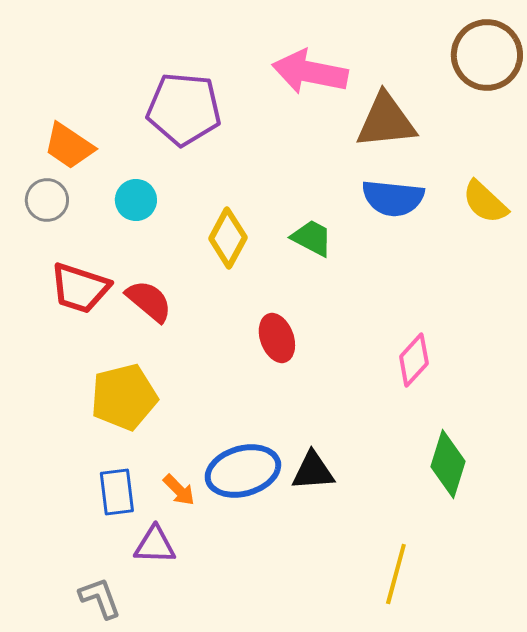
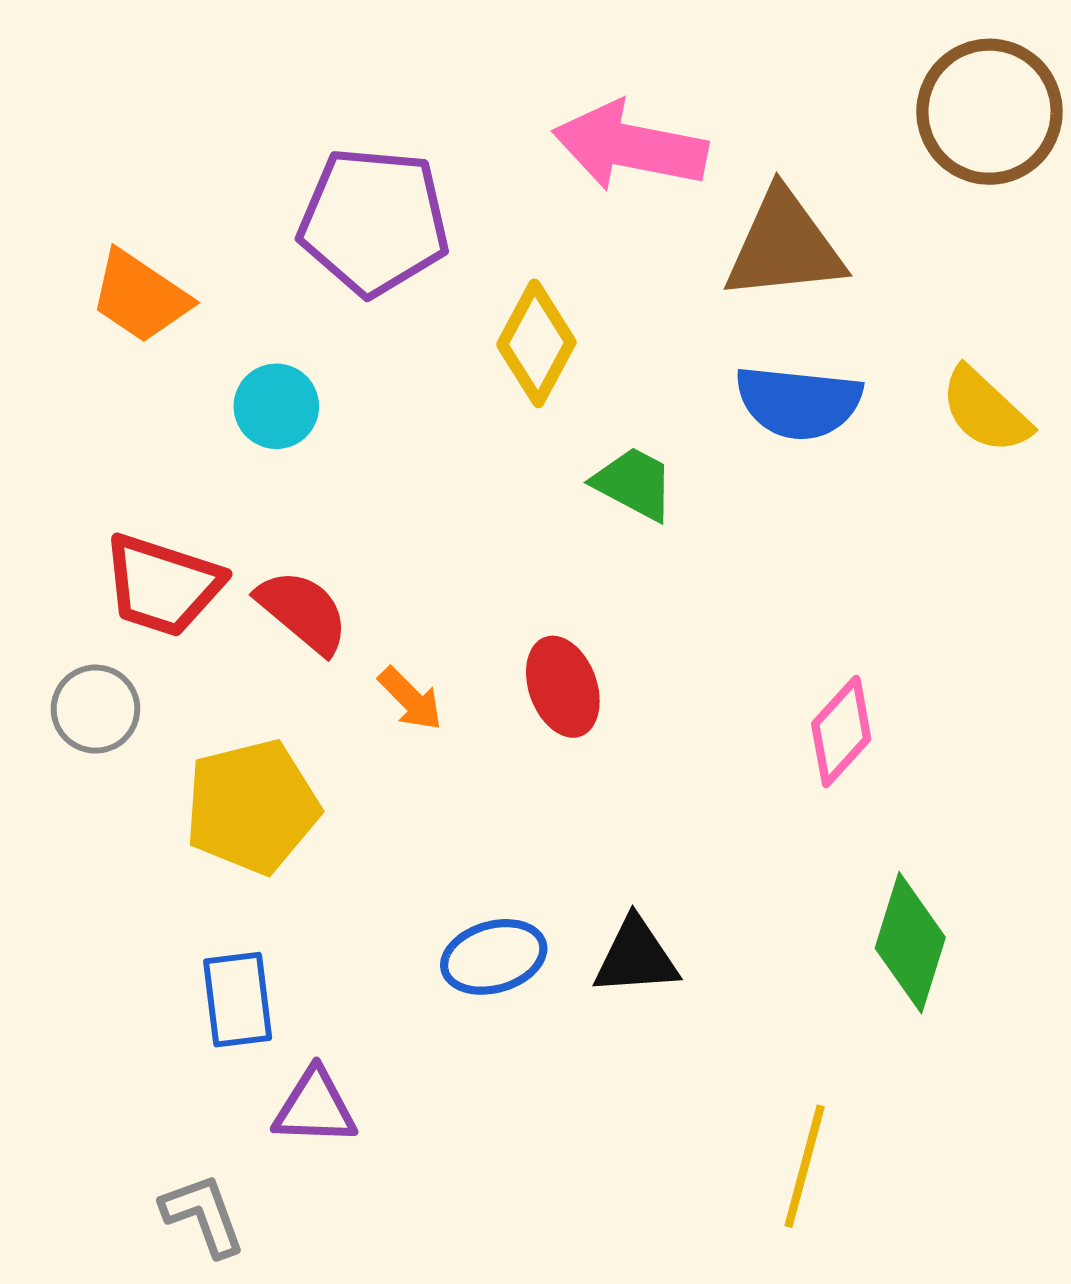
gray circle: (47, 200) -> (95, 709), moved
yellow diamond: (228, 238) -> (536, 343), moved
blue ellipse: (243, 471) -> (494, 957), size x0.7
orange arrow: (179, 490) -> (410, 699), moved

